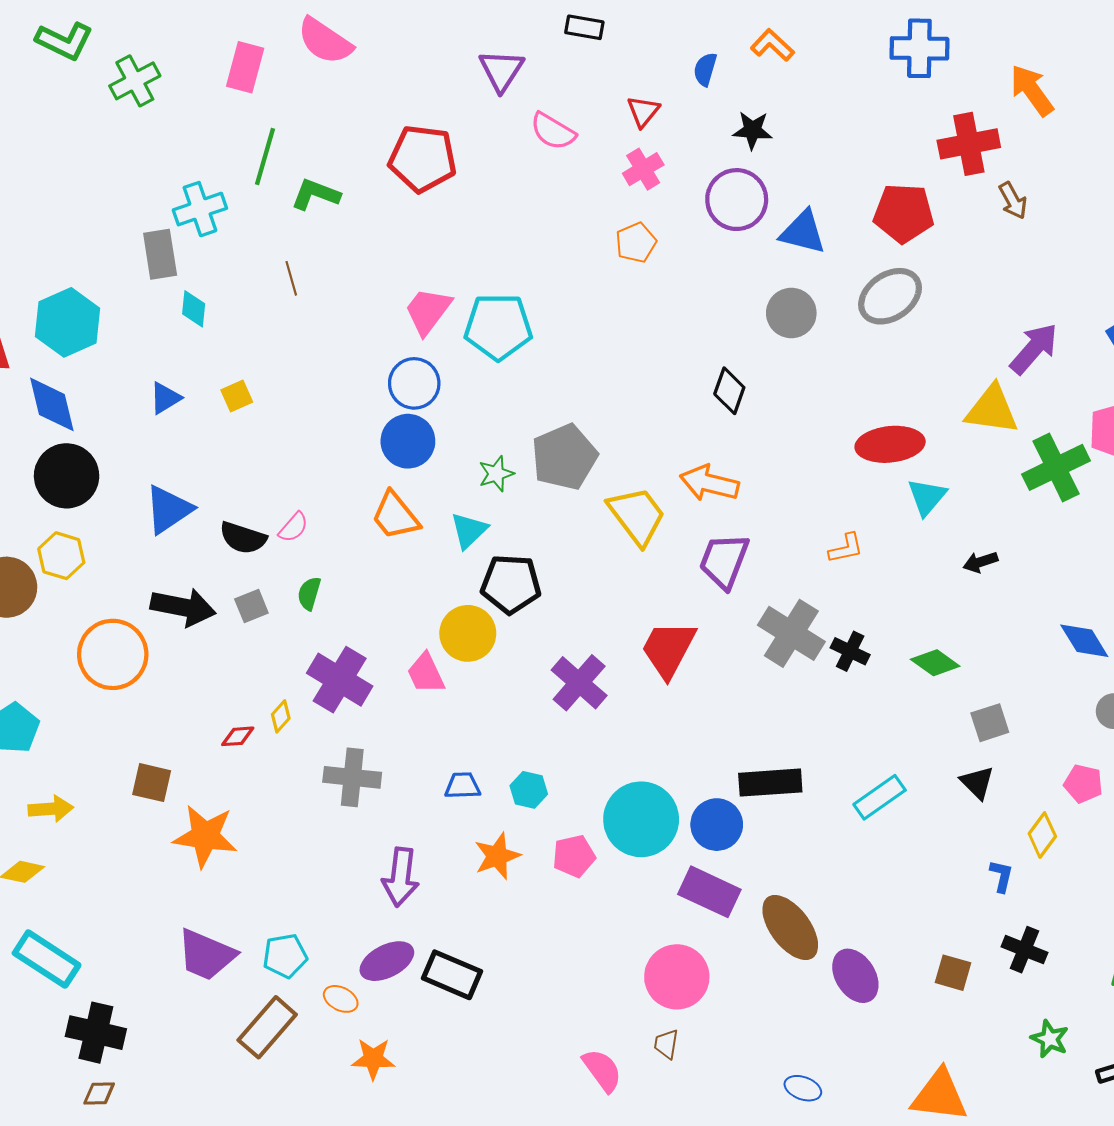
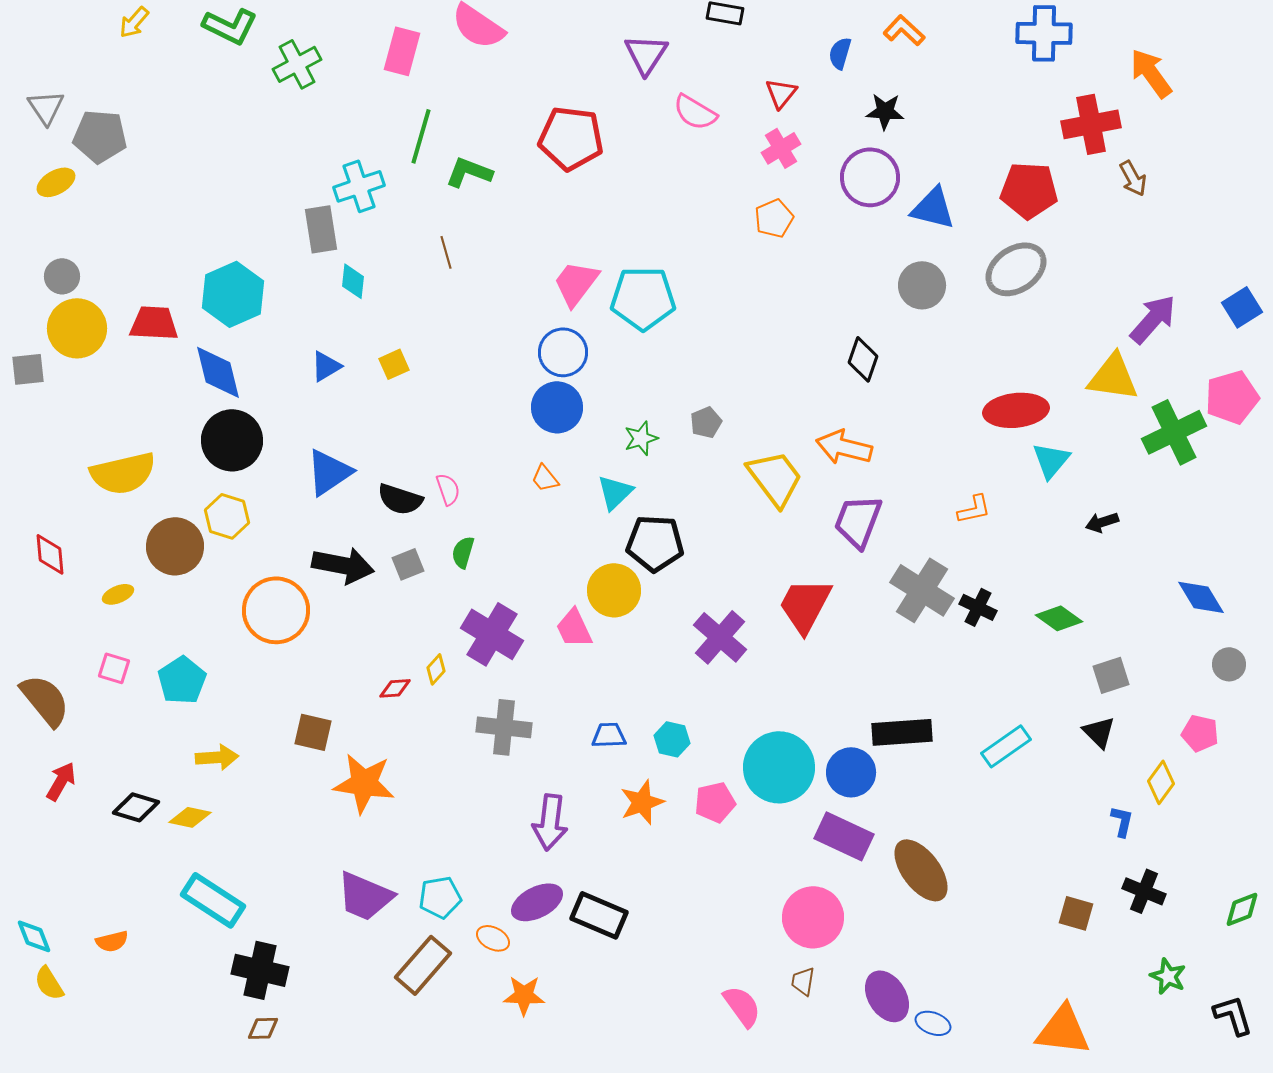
gray pentagon: (564, 457) -> (706, 422), size x0.5
orange trapezoid: (395, 516) -> (545, 478), size x0.6
pink semicircle: (293, 527) -> (448, 489), turned -60
purple ellipse: (855, 976) -> (887, 996), moved

